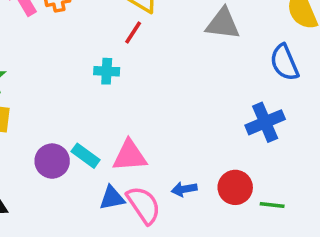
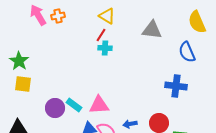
cyan cross: (107, 71) -> (105, 48), moved
blue cross: (265, 122) -> (176, 86), turned 30

